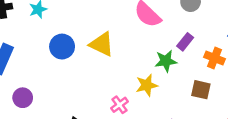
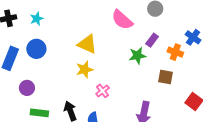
blue circle: (62, 47) -> (36, 49), moved
yellow star: (147, 85) -> (85, 69), moved

